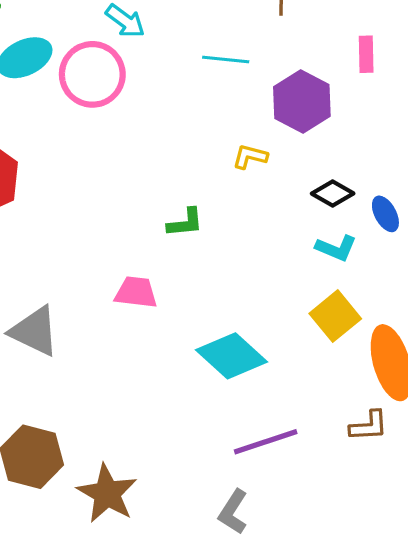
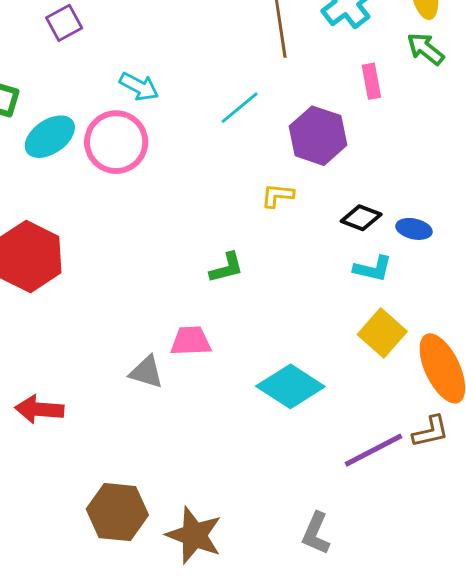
cyan line: (226, 60) -> (240, 108), turned -36
blue ellipse: (385, 214) -> (414, 229), turned -40
gray triangle: (34, 331) -> (146, 372), moved, size x0.7
purple line: (266, 442) -> (373, 450), moved

